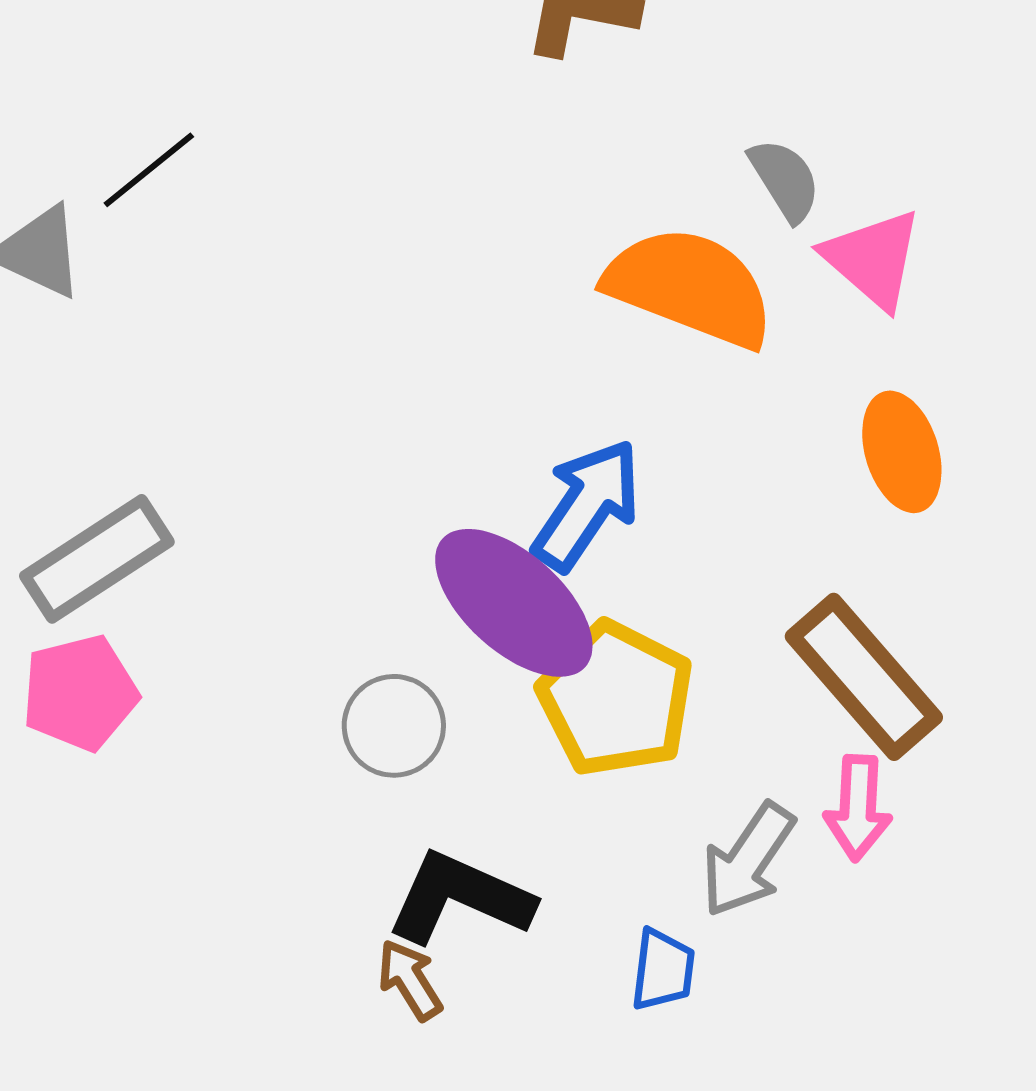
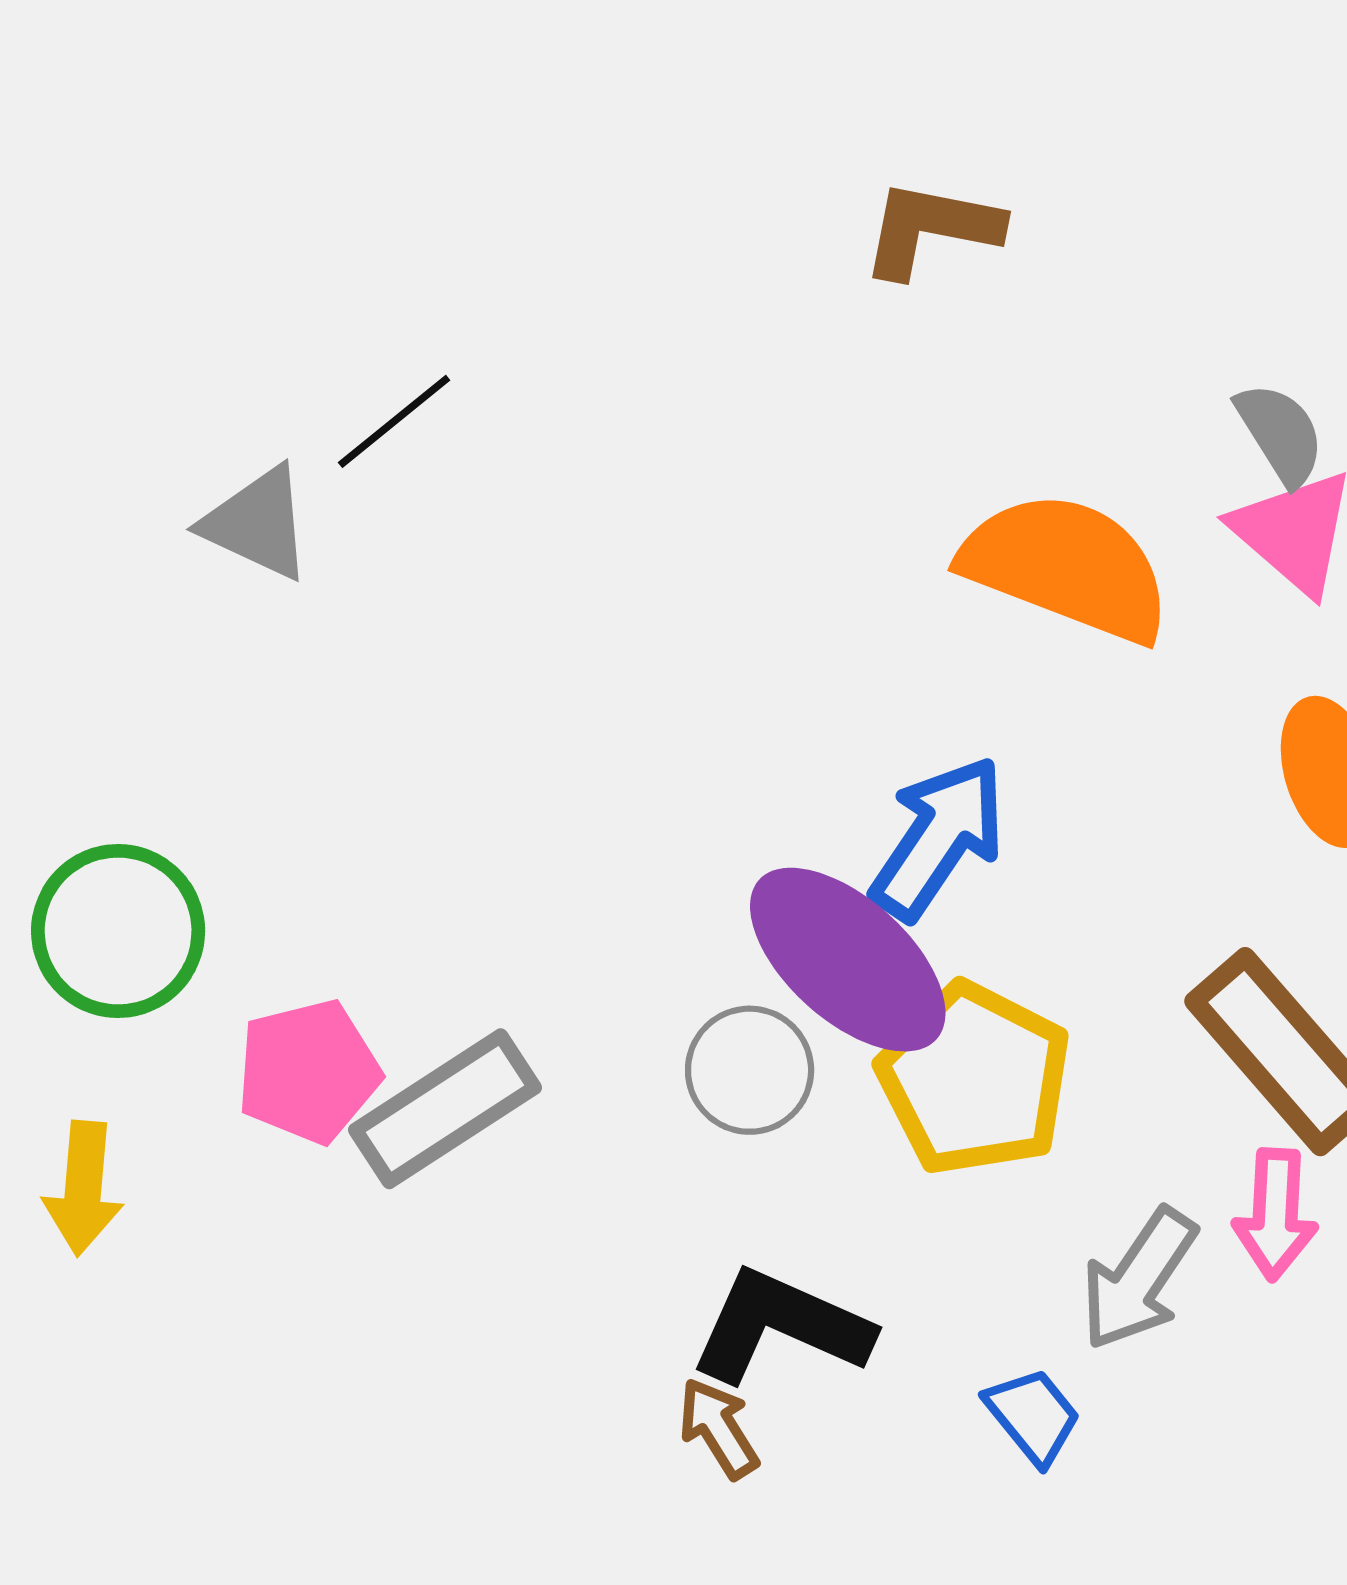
gray semicircle: (785, 180) -> (1280, 434), moved
gray rectangle: (97, 559) -> (445, 1109), moved
gray circle: (394, 726) -> (750, 1070), moved
blue trapezoid: (663, 970) -> (1033, 1416), turned -46

